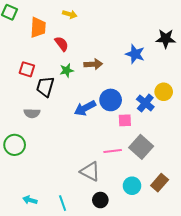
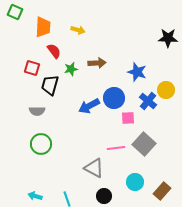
yellow arrow: (70, 14) -> (78, 30), moved
red semicircle: (62, 44) -> (54, 51), moved
blue star: (135, 54) -> (137, 72), moved
green circle: (15, 145) -> (41, 144), moved
brown rectangle: (160, 183) -> (162, 191), moved

